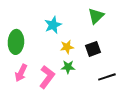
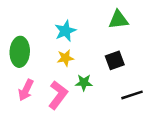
green triangle: (96, 16) -> (118, 20), turned 36
yellow star: (67, 47) -> (65, 58), moved

